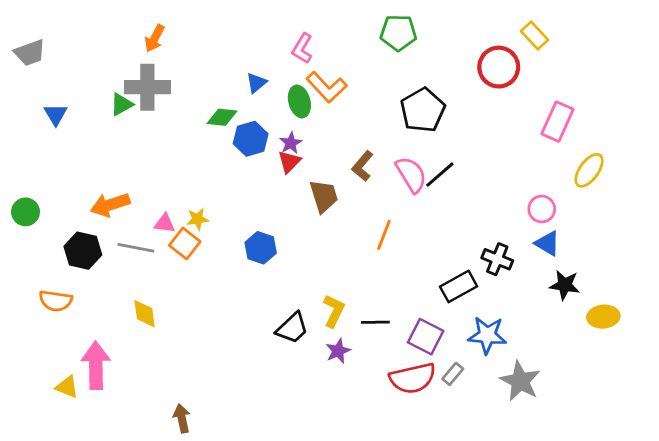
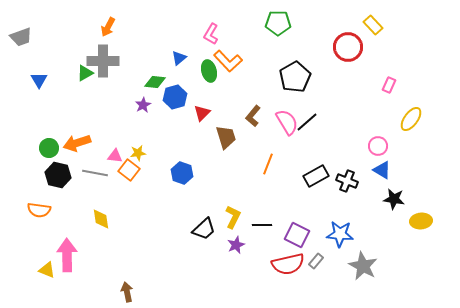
pink rectangle: (557, 122) -> (389, 85), size x0.6
purple star: (291, 143) -> (143, 105), moved
green circle: (26, 212) -> (49, 148), moved
black rectangle: (459, 286) -> (316, 176), moved

